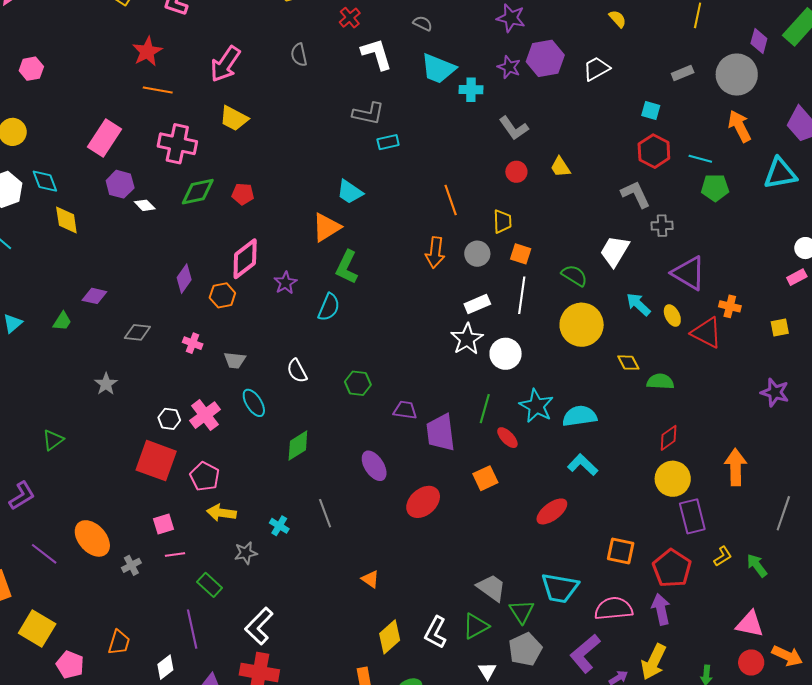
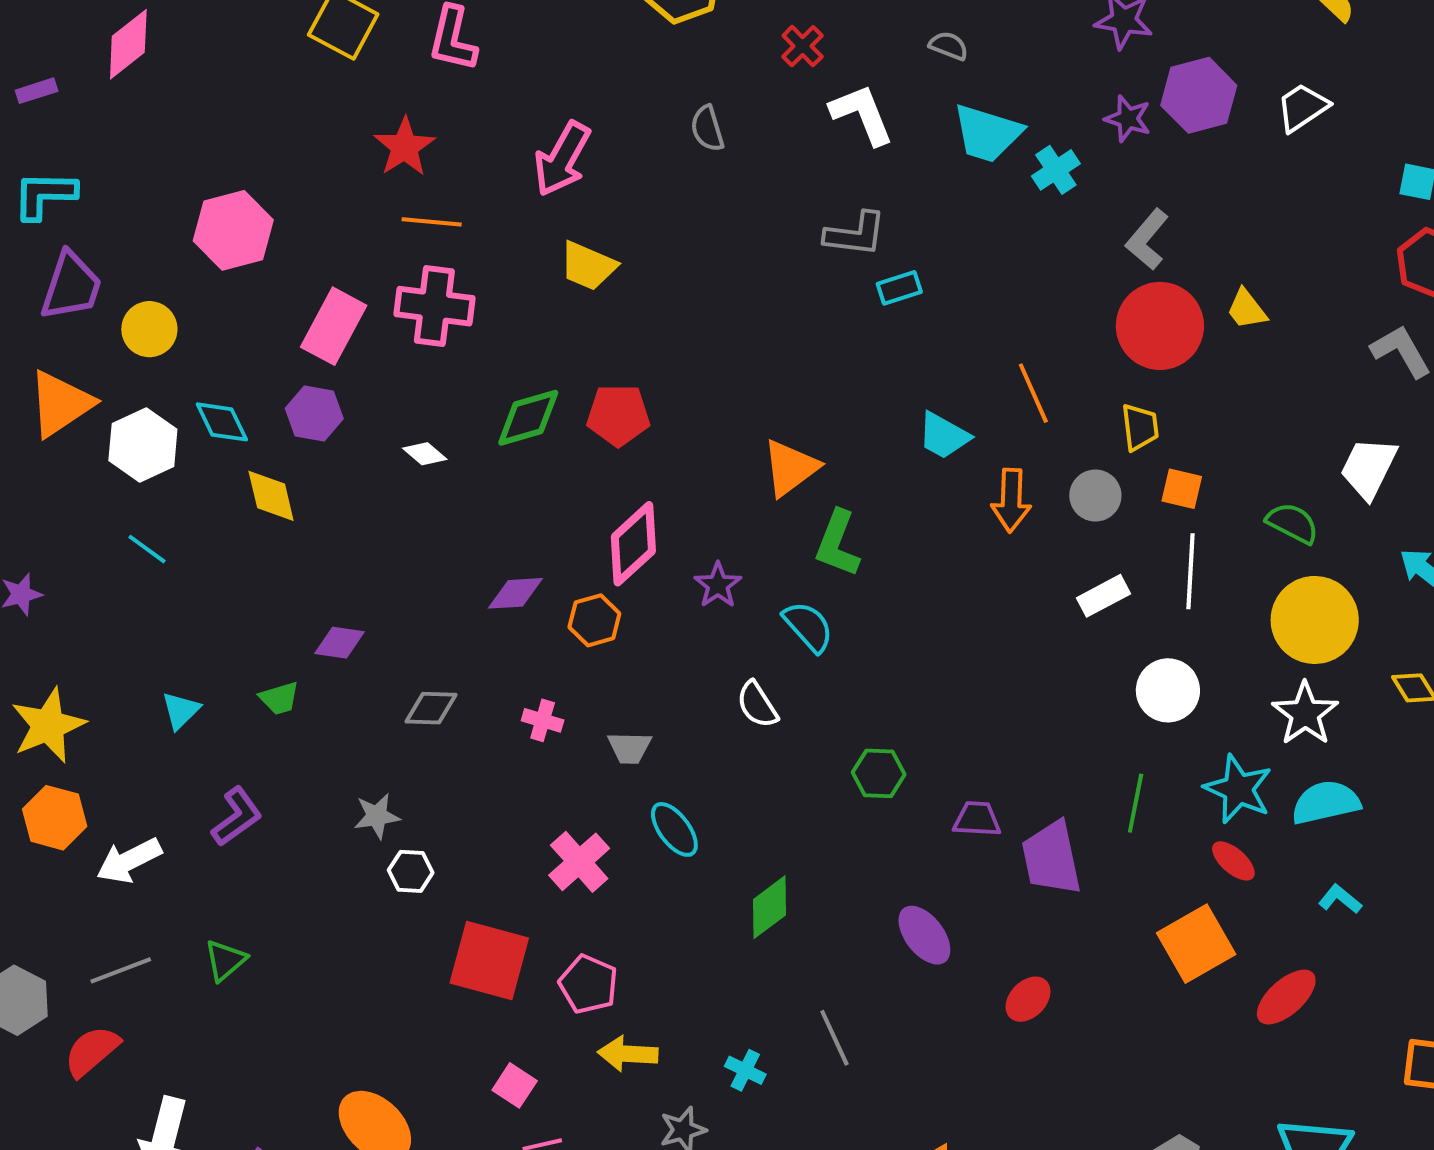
pink hexagon: (31, 69) -> (233, 230), moved, size x1.6
cyan cross: (471, 90) -> (1056, 170), turned -30
gray L-shape: (514, 128) -> (1147, 239), turned 80
pink cross: (177, 144) -> (434, 306), moved
red circle: (516, 172) -> (1160, 326), size x2.0
purple hexagon: (120, 184) -> (314, 413), moved
cyan trapezoid: (350, 192) -> (944, 436), moved
red pentagon: (243, 194) -> (618, 415), size x1.4
purple diamond: (184, 279) -> (515, 593), turned 56
cyan semicircle: (329, 307) -> (808, 627), turned -60
green trapezoid: (62, 321) -> (279, 698), turned 45
white star: (467, 339) -> (1305, 714), moved
white semicircle: (297, 371) -> (757, 705), moved
gray star: (106, 384) -> (377, 816), turned 30
white hexagon: (169, 419) -> (411, 871), moved
red ellipse: (507, 438) -> (1233, 861), moved
green triangle: (53, 440) -> (225, 960), moved
cyan L-shape: (583, 465) -> (1340, 899), size x0.7
orange square: (485, 478) -> (1196, 944), moved, size x1.5
purple L-shape: (22, 496) -> (237, 817), moved
red ellipse: (423, 502) -> (1028, 999), size x0.7
pink square: (164, 524) -> (515, 1085), turned -35

